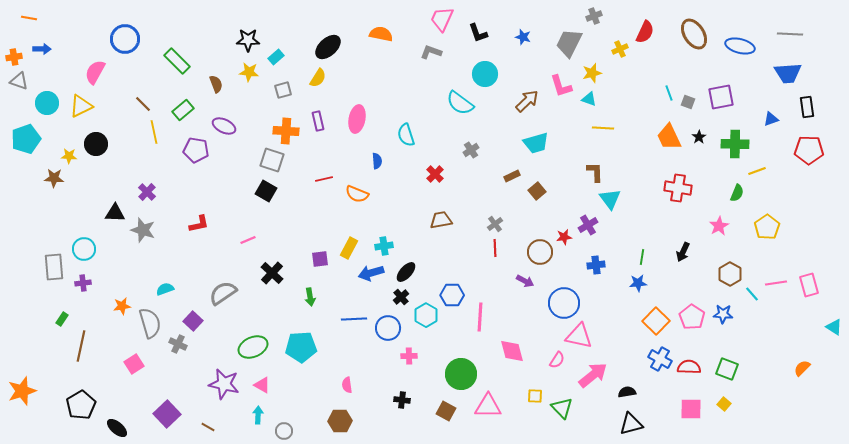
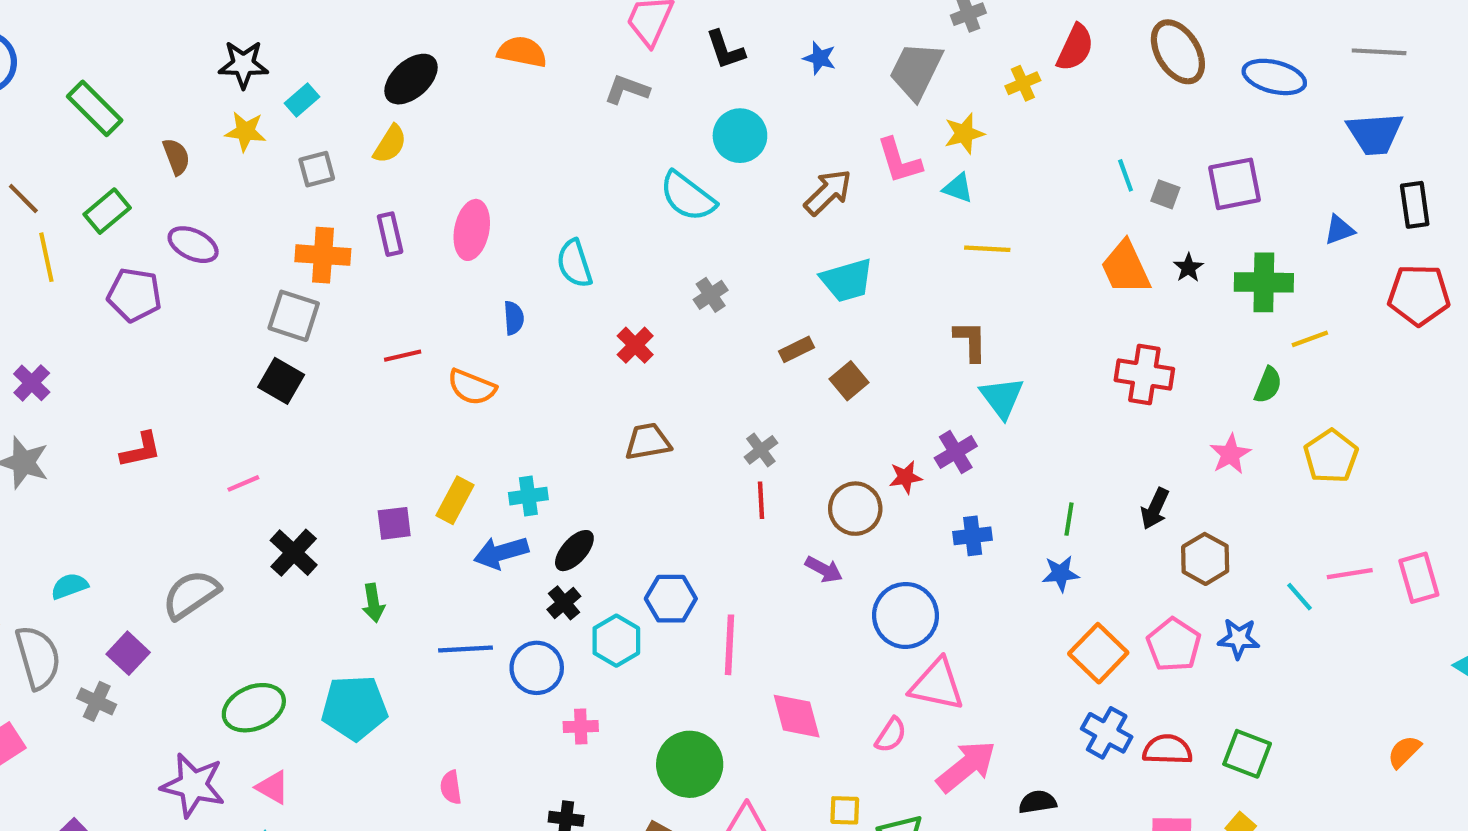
brown hexagon: (730, 274) -> (1205, 559), moved

